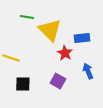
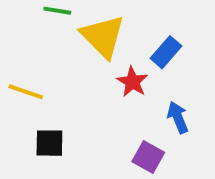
blue rectangle: (82, 38) -> (166, 52), turned -42
purple square: (58, 81) -> (148, 157), moved

